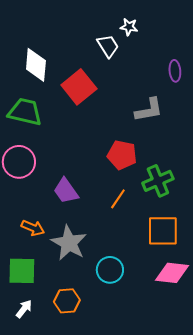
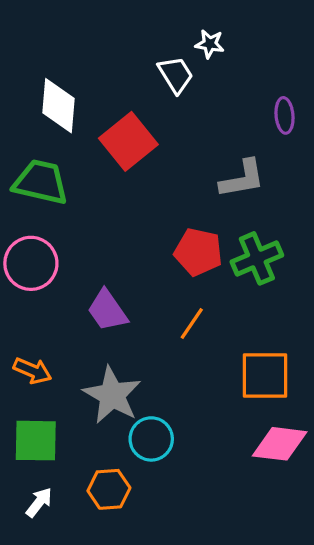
green cross: (158, 181) -> (257, 258), moved
orange arrow: (33, 228) -> (33, 371), moved
cyan circle: (110, 270) -> (151, 439), moved

